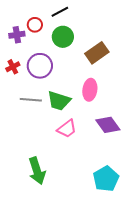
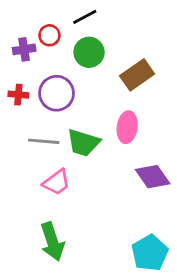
red cross: (13, 67) -> (18, 95), turned 32
pink trapezoid: (67, 129) -> (57, 182), moved

